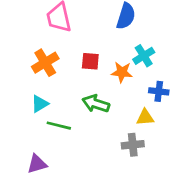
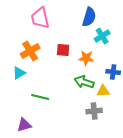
cyan cross: (144, 56) -> (102, 36), moved
cyan triangle: (40, 104) -> (19, 73), moved
green arrow: (96, 104) -> (84, 82), moved

